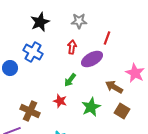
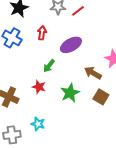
red line: (107, 38) -> (78, 11), moved, turned 32
red arrow: (72, 47) -> (42, 33), moved

